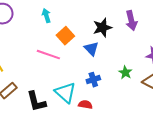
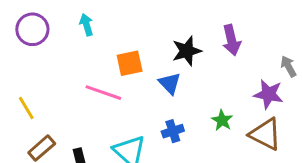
cyan arrow: (46, 16) -> (86, 25), moved
orange square: (65, 36) -> (130, 63), turned 30

